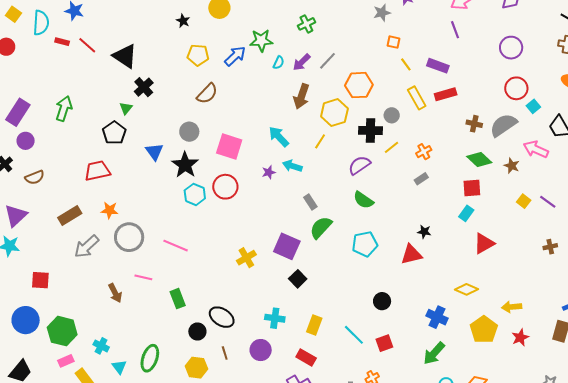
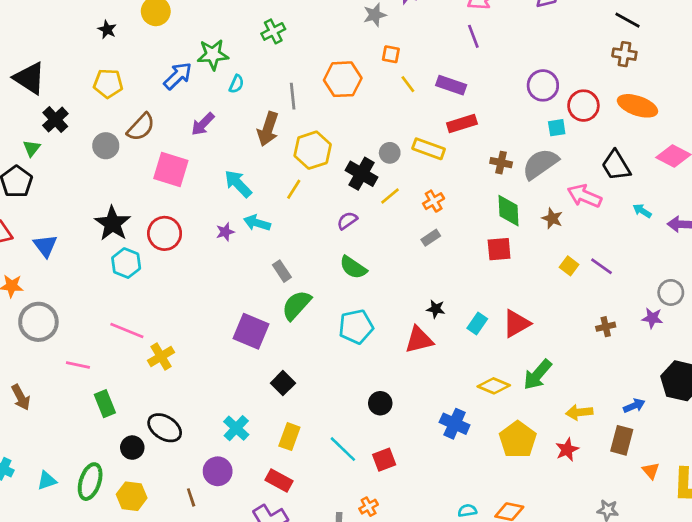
purple circle: (511, 48) -> (543, 85), moved
yellow pentagon: (198, 55) -> (108, 83), moved
gray line: (328, 61) -> (293, 96), moved, turned -48
purple arrow: (302, 62) -> (203, 124), moved
orange hexagon: (359, 85) -> (343, 79), moved
red circle: (516, 88) -> (583, 106), moved
yellow rectangle: (417, 98) -> (429, 149), moved, turned -40
cyan square: (533, 106) -> (557, 128), moved, turned 32
black cross: (370, 131) -> (361, 174), turned 30
gray circle: (189, 132) -> (106, 146), moved
pink square: (229, 146) -> (171, 170), moved
blue triangle: (154, 152) -> (45, 246), moved
green diamond: (479, 159) -> (508, 211), turned 45
purple semicircle: (359, 165) -> (347, 221), size x0.7
red circle: (225, 187) -> (165, 233), moved
cyan rectangle: (466, 213) -> (477, 324), moved
pink line: (176, 246) -> (127, 331), moved
yellow cross: (246, 258) -> (161, 356), moved
pink line: (143, 277) -> (78, 365), moved
black square: (298, 279) -> (283, 383), moved
yellow arrow: (512, 307) -> (579, 412), moved
cyan cross: (275, 318) -> (236, 428), turned 36
brown line: (225, 353) -> (191, 497), moved
green arrow: (434, 353) -> (538, 375), moved
green ellipse: (150, 358) -> (90, 482), moved
cyan triangle: (119, 367) -> (47, 481), moved, turned 49

